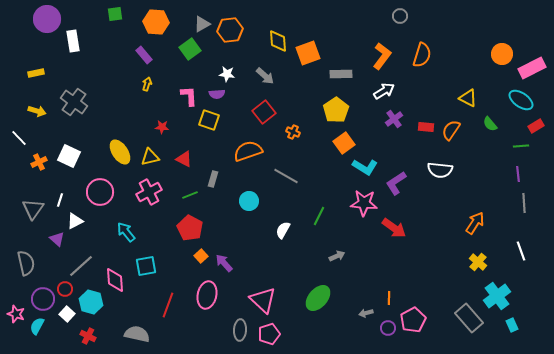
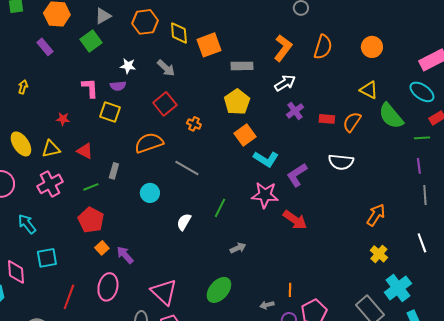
orange hexagon: (230, 30) -> (145, 22), moved
orange circle: (502, 54) -> (372, 47), moved
yellow arrow: (147, 84) -> (23, 87), moved
green semicircle: (490, 124) -> (391, 116), size x1.8

